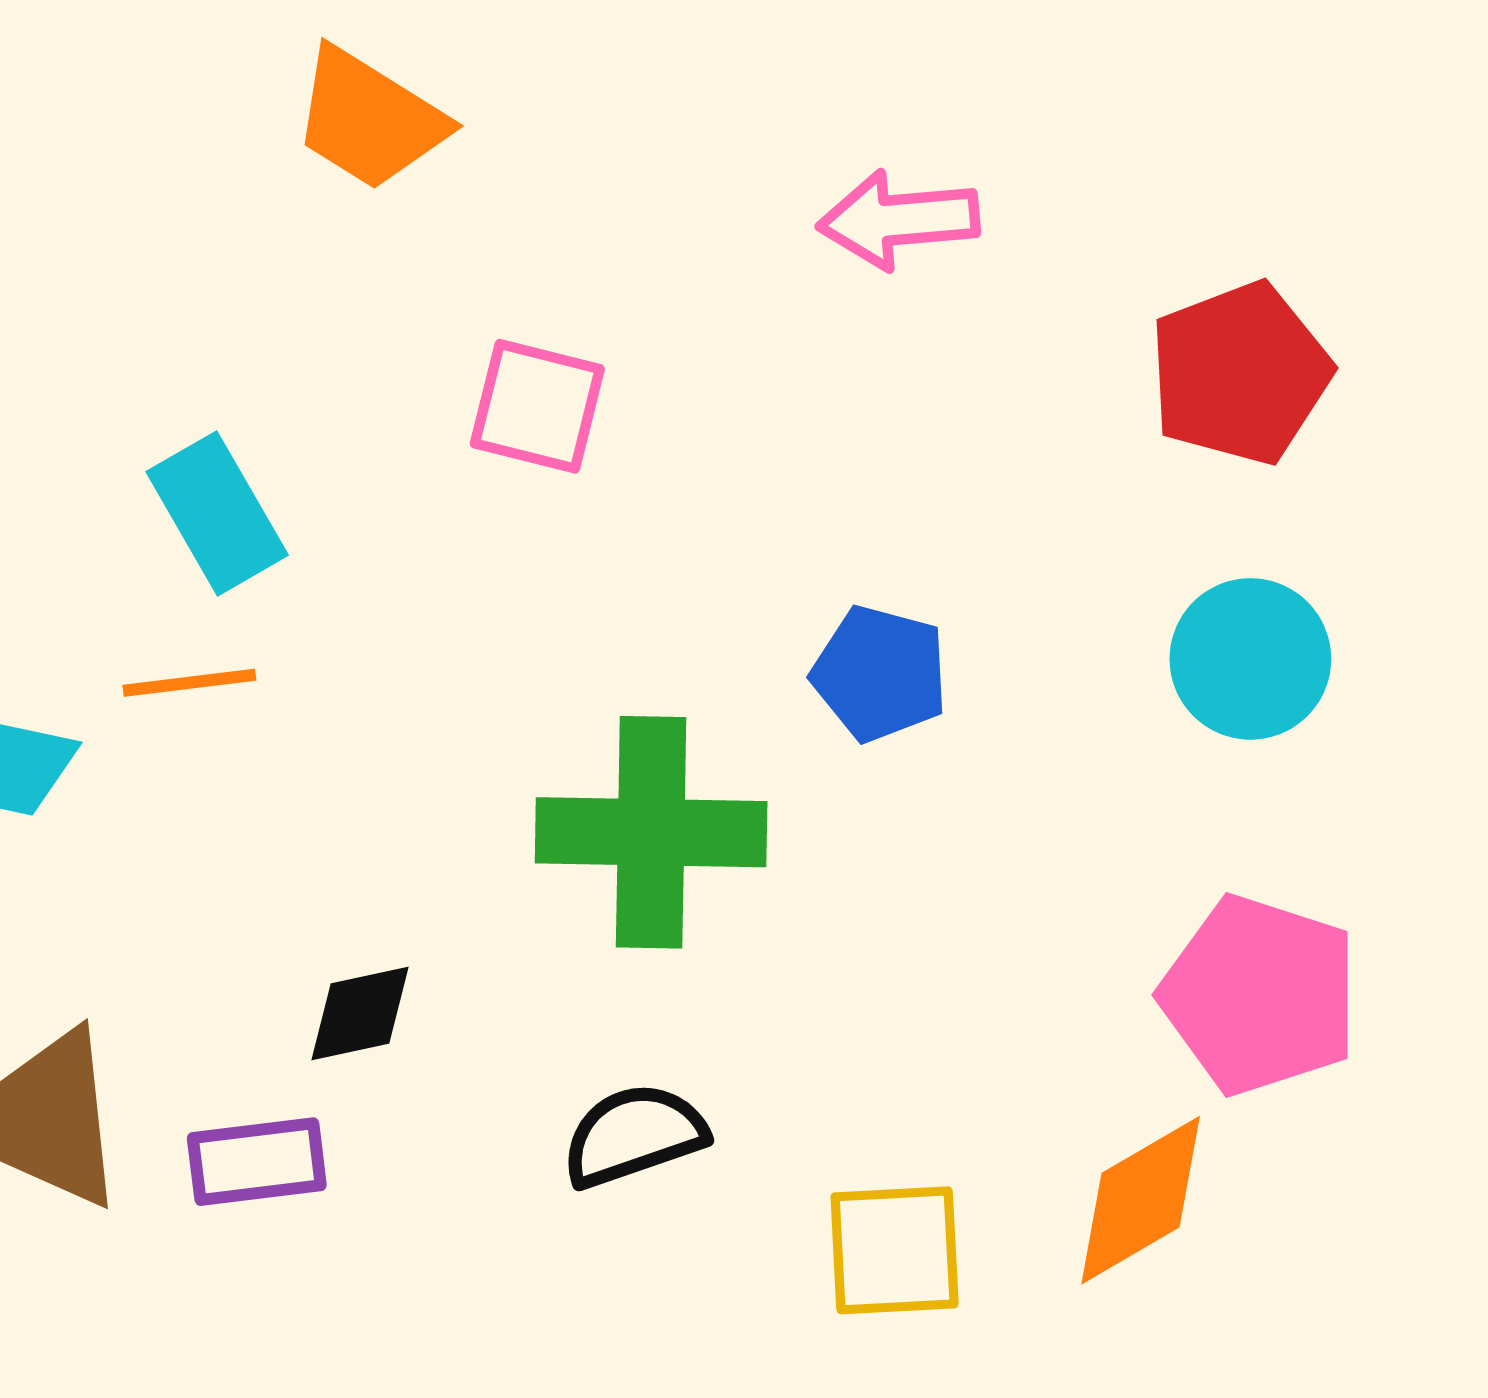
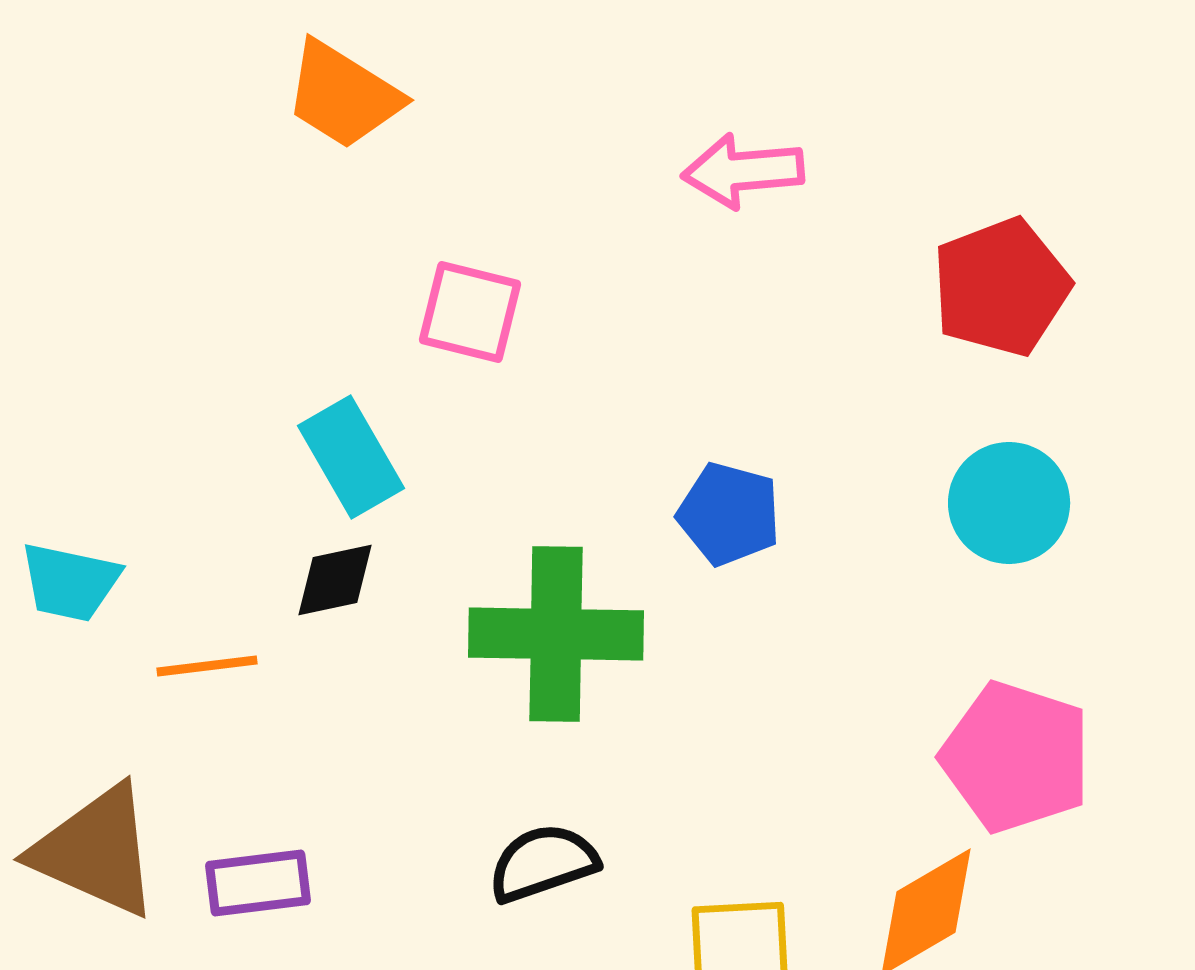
cyan rectangle: (217, 513) -> (351, 457), moved
orange line: (189, 683) -> (207, 666), moved
black diamond: (360, 1014) -> (335, 580), moved

